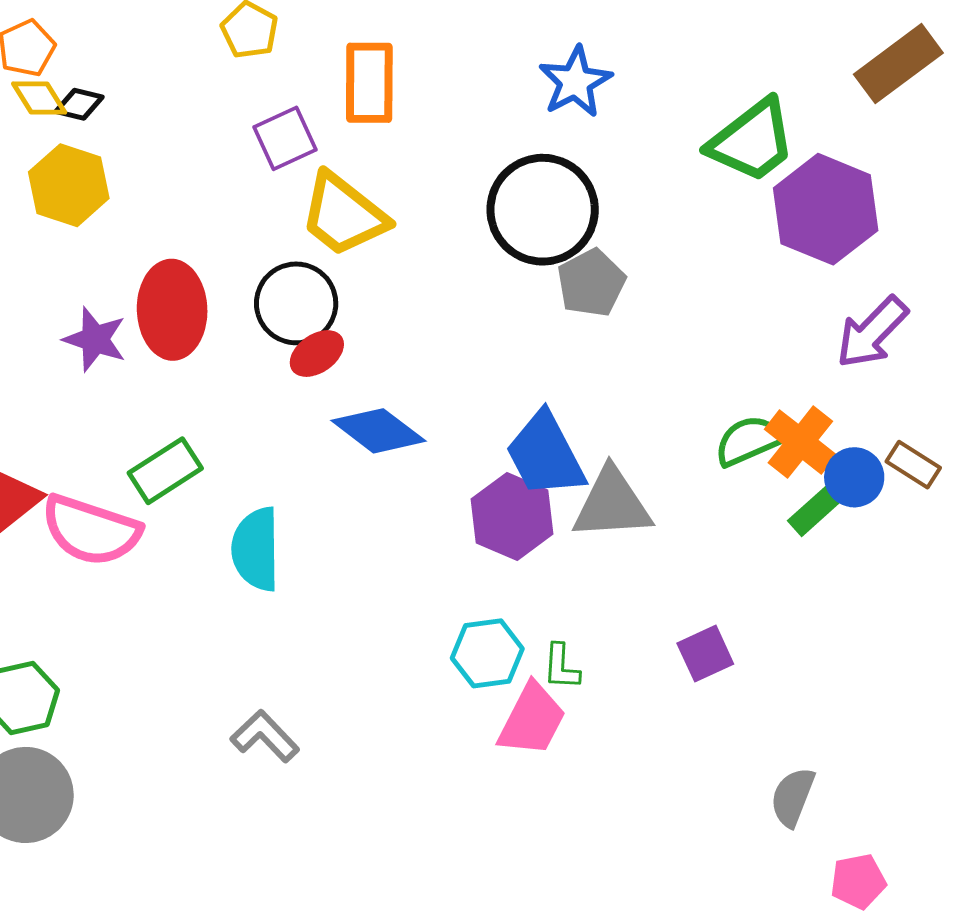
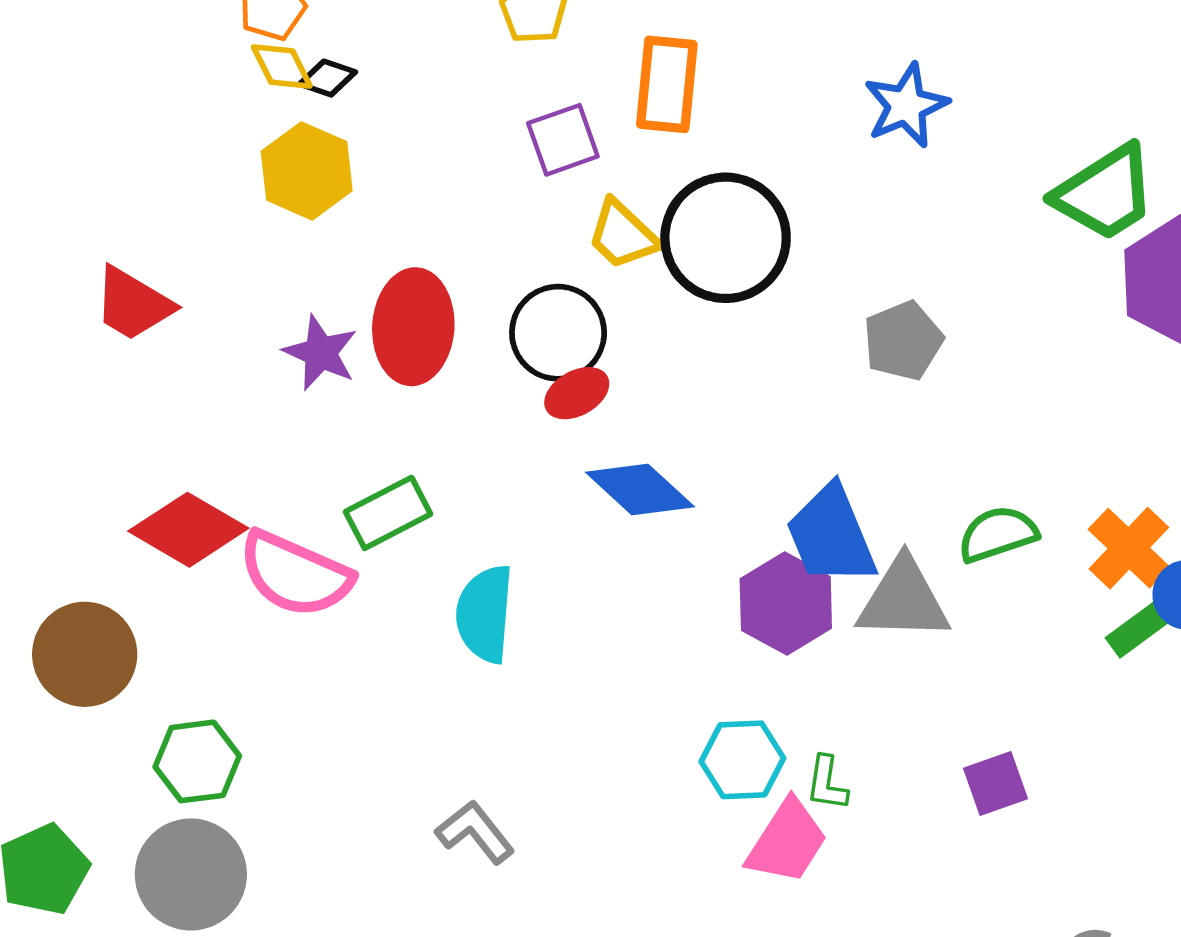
black circle: (543, 210) -> (726, 238), moved
yellow trapezoid: (344, 215) -> (623, 235), size x0.7
green semicircle: (748, 441) -> (998, 534), moved

